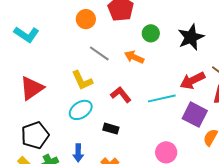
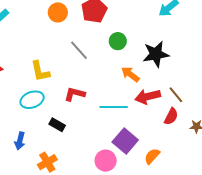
gray line: (99, 53) -> (79, 50), moved
orange arrow: (134, 57) -> (130, 74), moved
red L-shape: (121, 95) -> (75, 94), turned -50
purple square: (195, 115) -> (125, 141), moved

